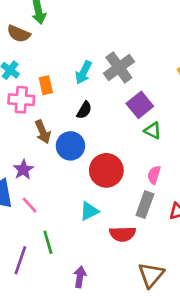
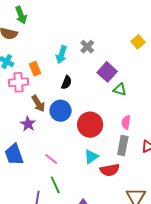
gray cross: (119, 67) -> (87, 47), size x0.6
purple star: (23, 170) -> (28, 124), moved
pink line: (30, 205) -> (51, 159), moved
cyan triangle: (89, 211) -> (91, 157), moved

